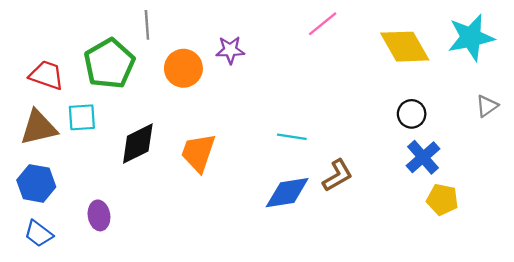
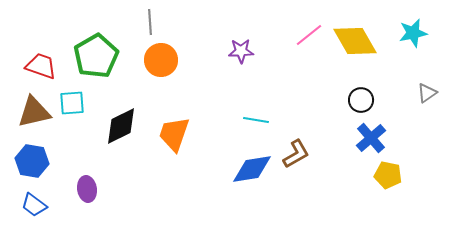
pink line: (323, 24) -> (309, 35), moved
gray line: (147, 25) -> (150, 22), moved
cyan star: (471, 37) -> (413, 33), size x0.7
purple star: (230, 50) -> (241, 51), moved

